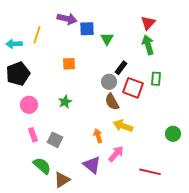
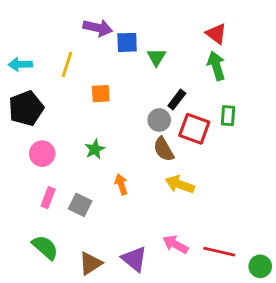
red triangle: (148, 23) -> (216, 34), turned -35
yellow line: (37, 35) -> (67, 64), moved
green circle: (173, 134) -> (260, 266), moved
pink rectangle: (33, 135) -> (48, 198), turned 40
orange arrow: (98, 136) -> (121, 184), moved
pink arrow: (116, 154) -> (175, 244), moved, turned -102
purple triangle: (92, 165) -> (134, 259), moved
green semicircle: (42, 166) -> (45, 247), moved

